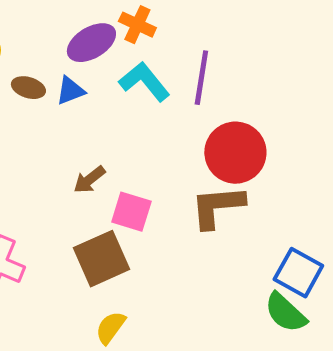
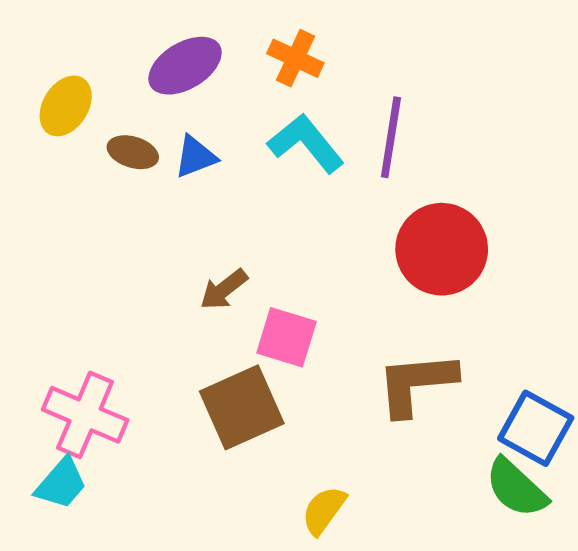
purple ellipse: (91, 43) -> (185, 66), moved
brown L-shape: (217, 207) -> (416, 383), moved
yellow semicircle: (110, 328) -> (324, 510), moved

